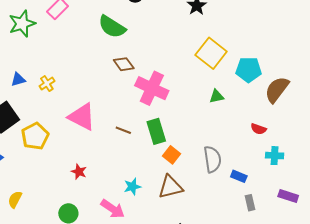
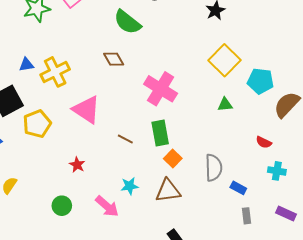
brown diamond: (124, 64) -> (114, 59), moved
yellow cross: (47, 84) -> (55, 72), size x1.8
brown line: (123, 130) -> (125, 139), moved

